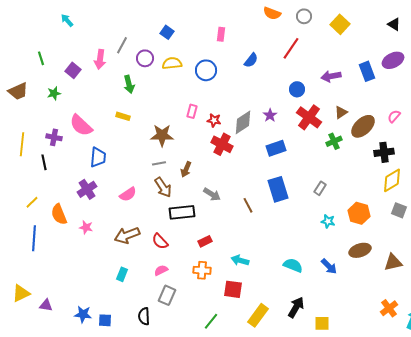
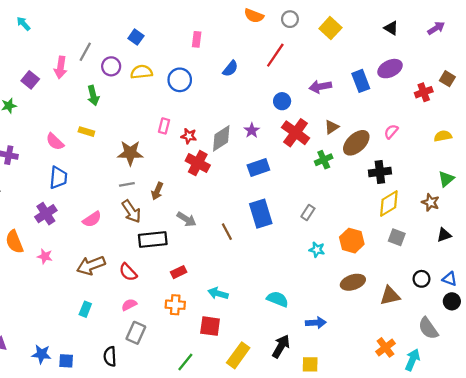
pink semicircle: (81, 125) -> (55, 142), moved, size x0.7
blue arrow: (329, 266) -> (316, 323), moved, turned -48

